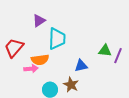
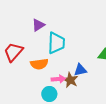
pink arrow: (31, 69) -> (58, 79), moved
brown star: (71, 85) -> (70, 80), moved

